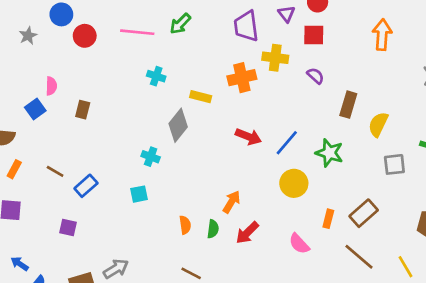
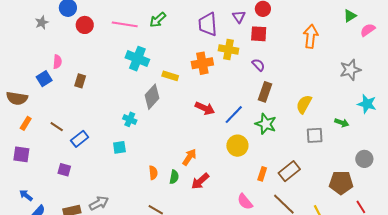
cyan cross: (156, 76) -> (137, 59), size x1.6
brown rectangle: (348, 105) -> (265, 92), moved
pink semicircle: (299, 244) -> (245, 202), moved

